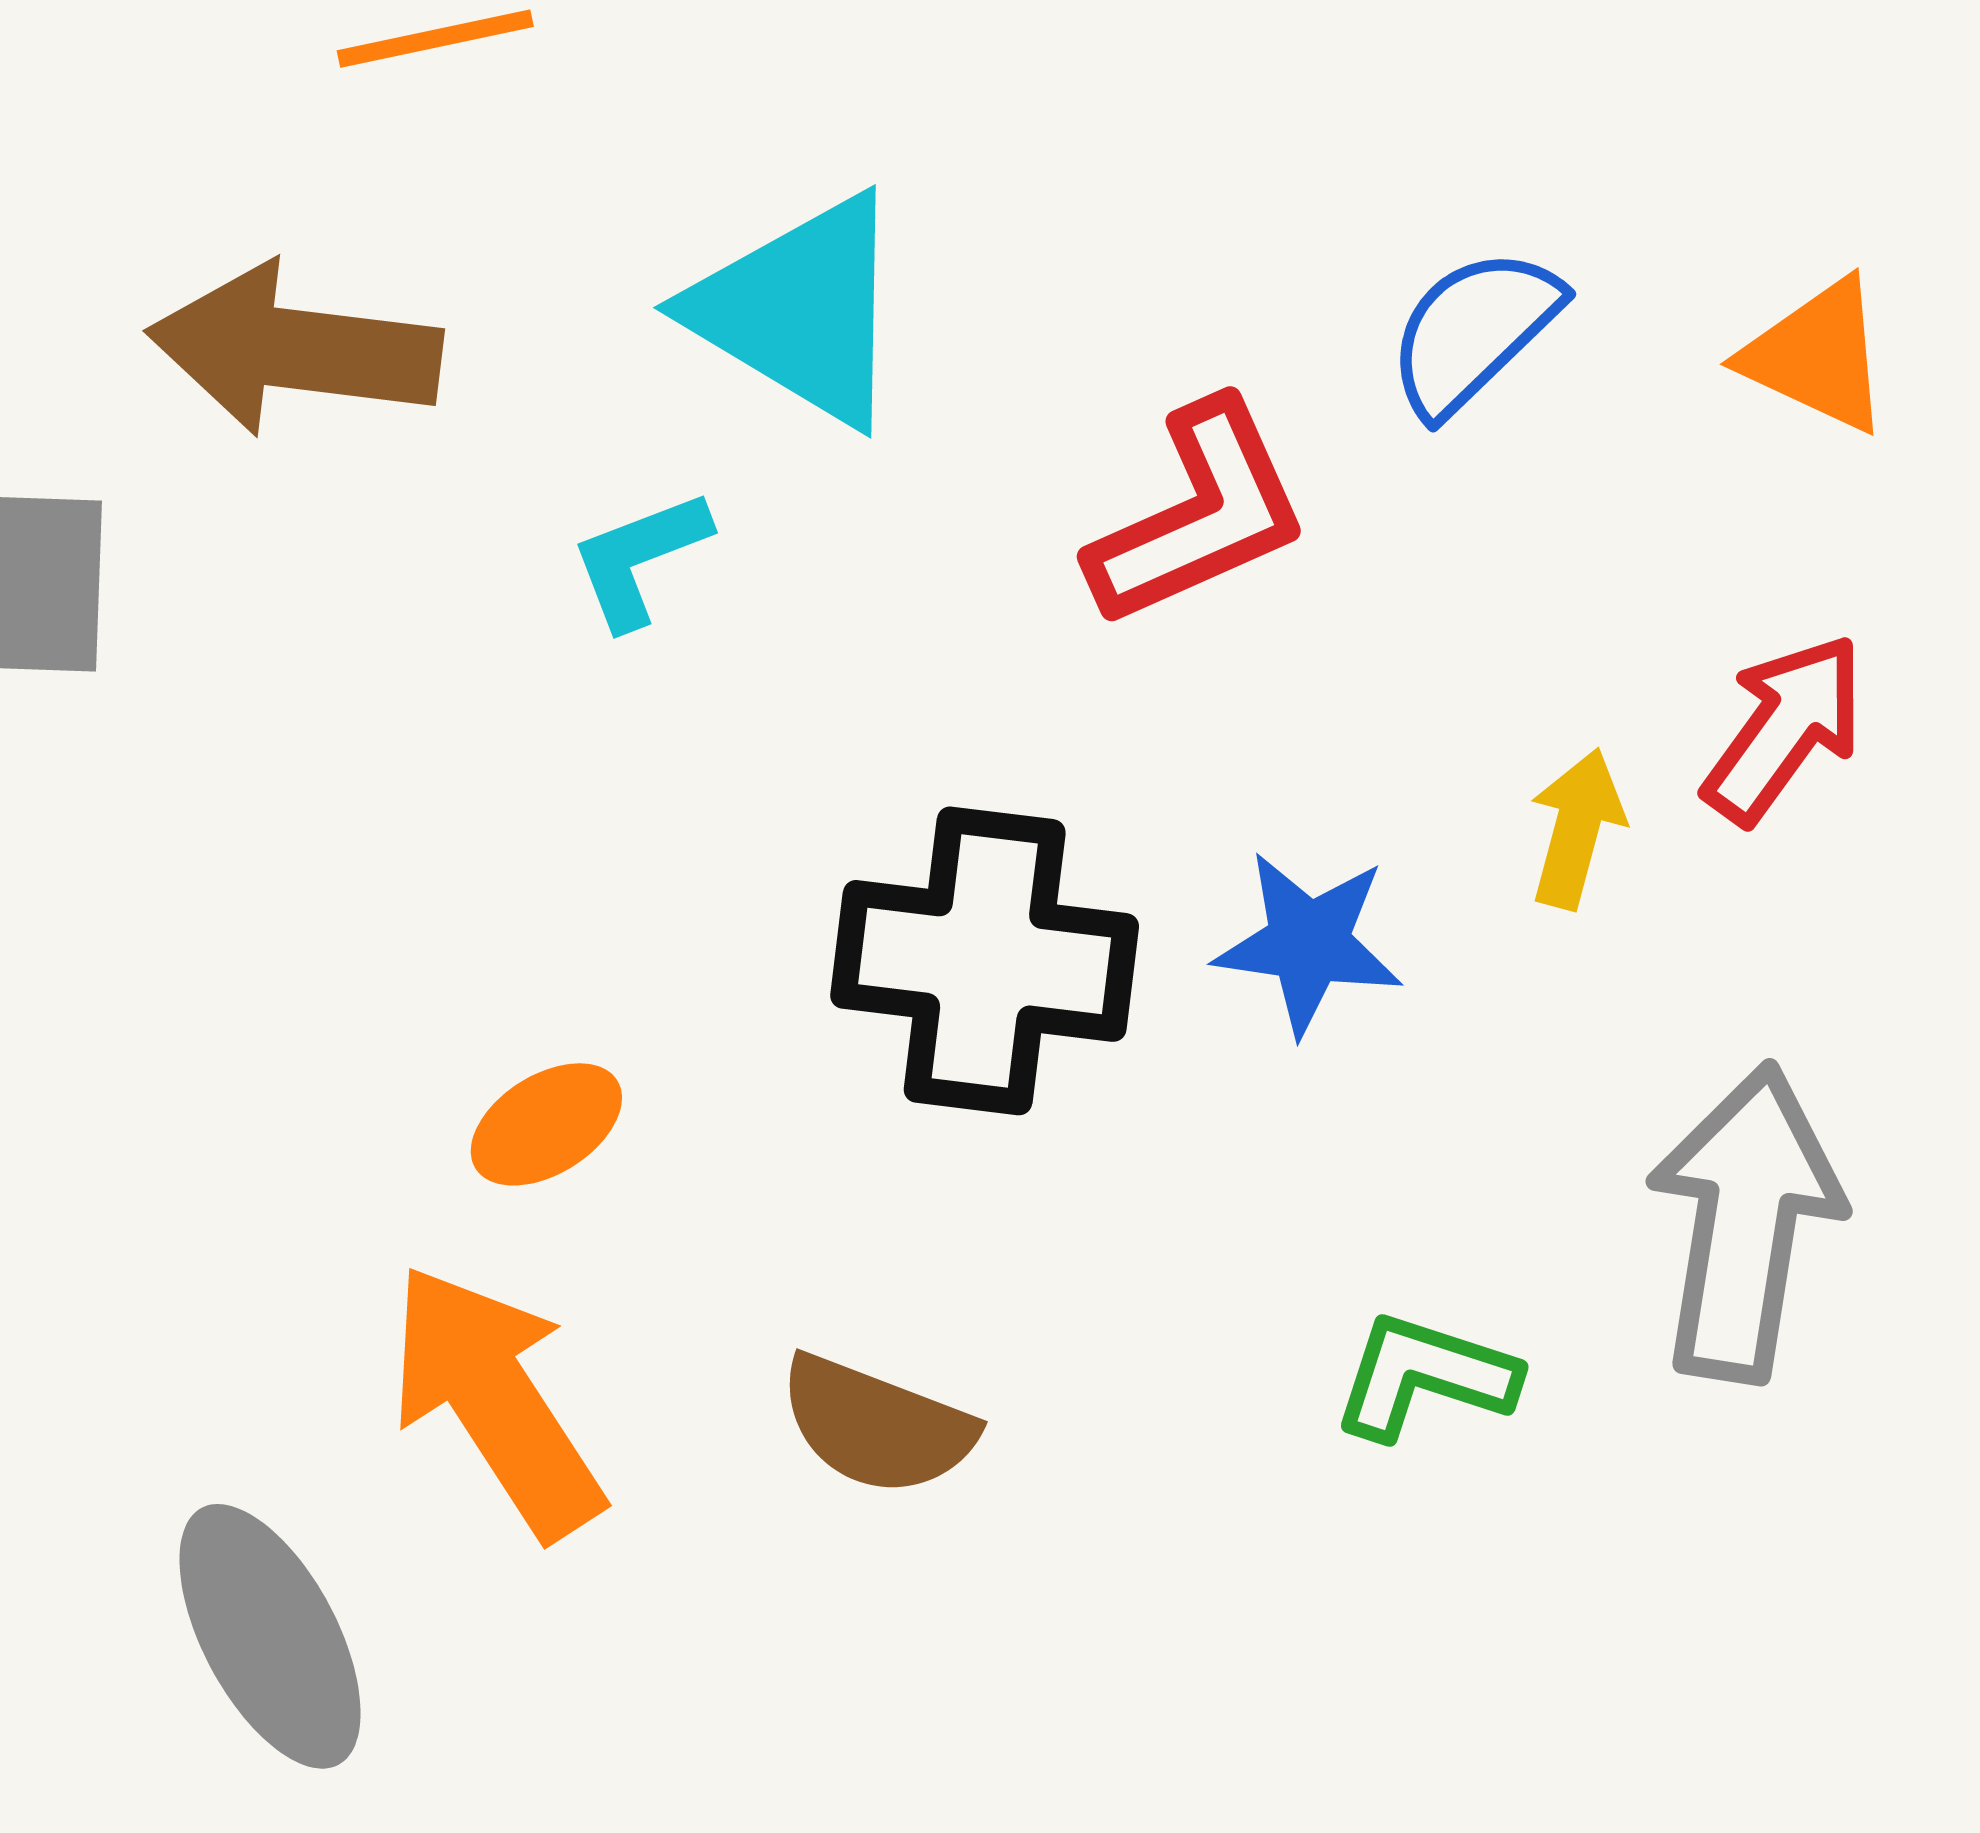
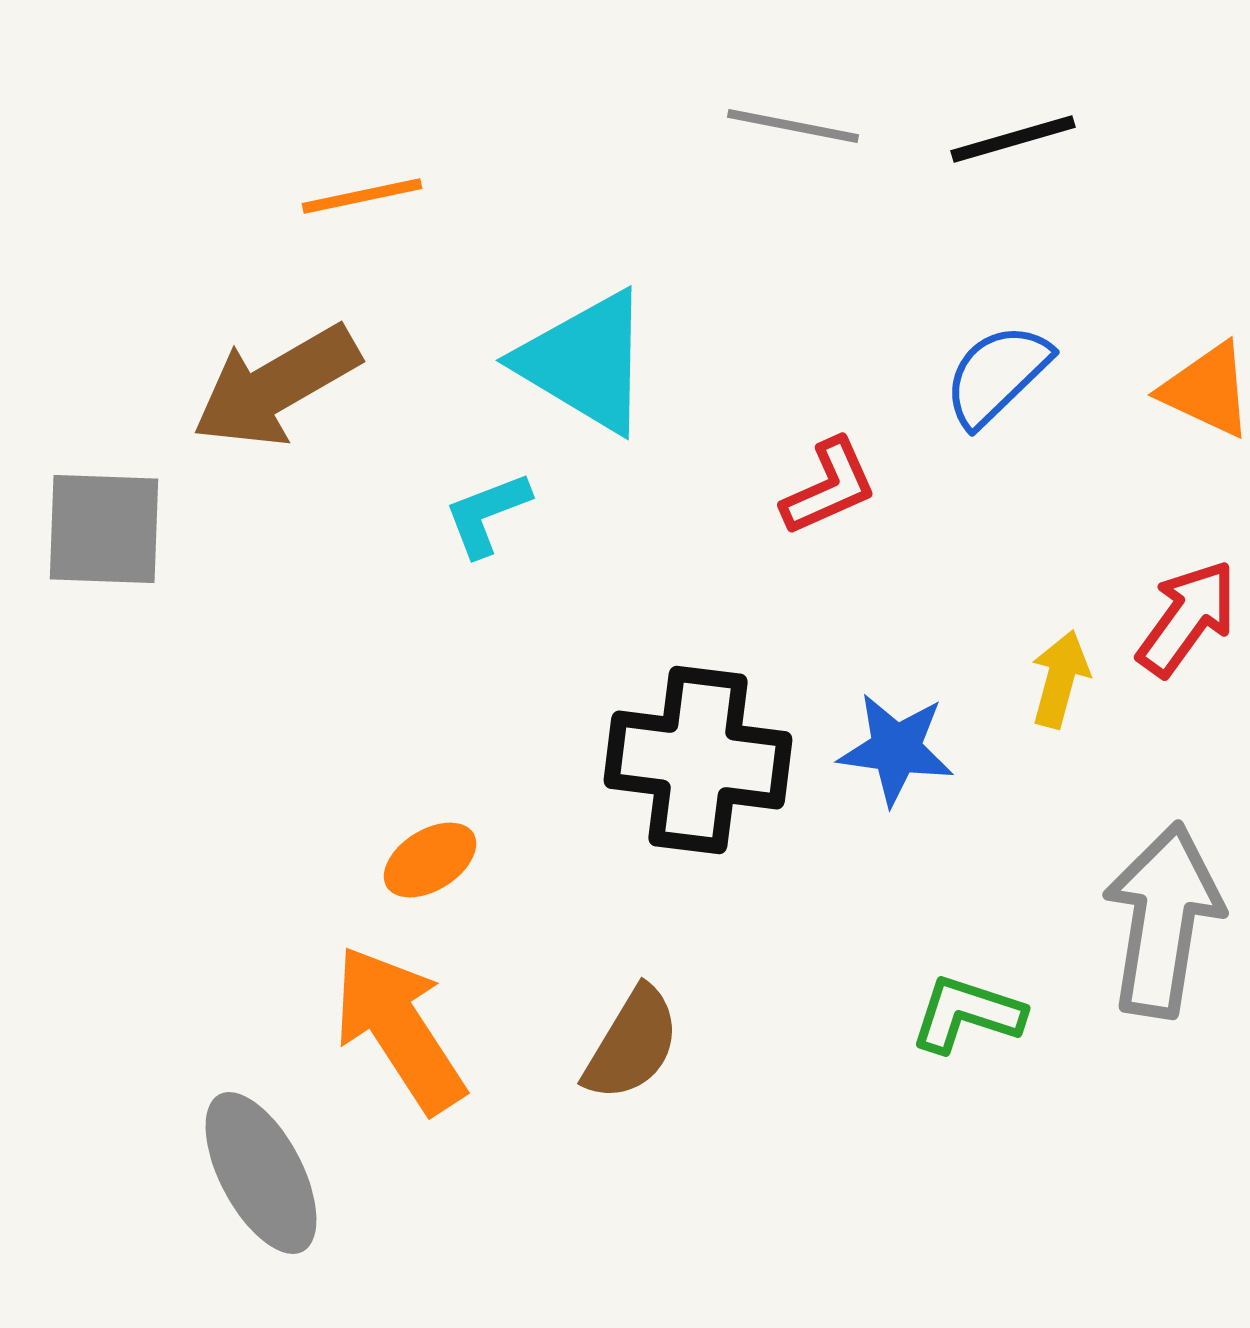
brown arrow: (295, 349) -> (276, 386), turned -37
red L-shape: (1199, 514) -> (829, 487), size x0.7
brown semicircle: (877, 1425) -> (632, 1044), turned -80

